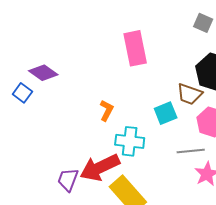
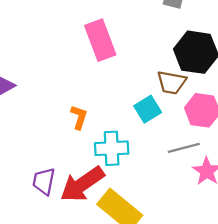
purple trapezoid: (68, 180) -> (44, 181), moved

